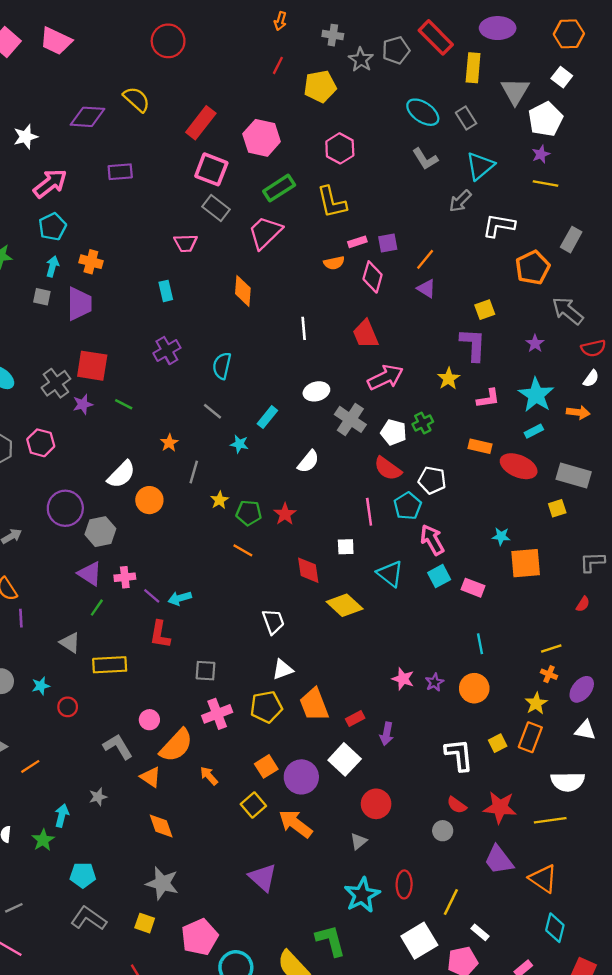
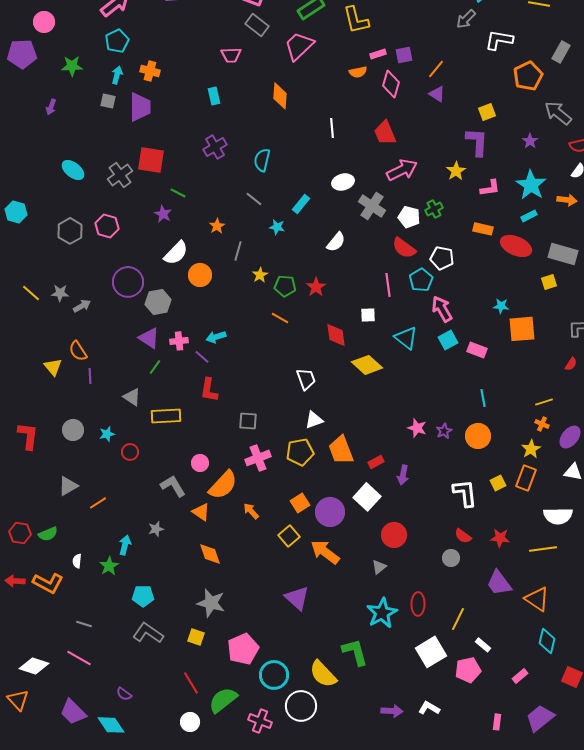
purple star: (83, 404) -> (163, 214), moved, turned -30
cyan arrow: (180, 598) -> (216, 337), moved
red star: (500, 807) -> (500, 538), size x0.7
gray line: (14, 908) -> (84, 624), turned 42

